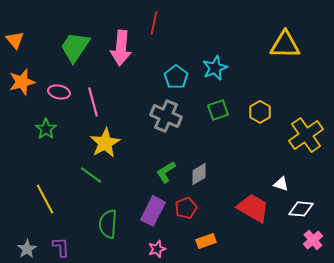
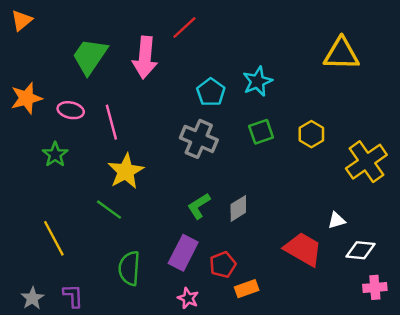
red line: (154, 23) -> (184, 28), turned 35
orange triangle: (15, 40) -> (22, 20), moved, turned 30
white triangle: (281, 184) -> (337, 220), turned -35
red pentagon: (186, 208) -> (223, 265), moved
pink cross: (313, 240) -> (375, 287), turned 36
pink star: (157, 249) -> (188, 298), turned -30

